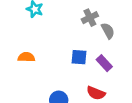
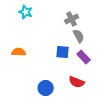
gray semicircle: (108, 31) -> (79, 36), moved

